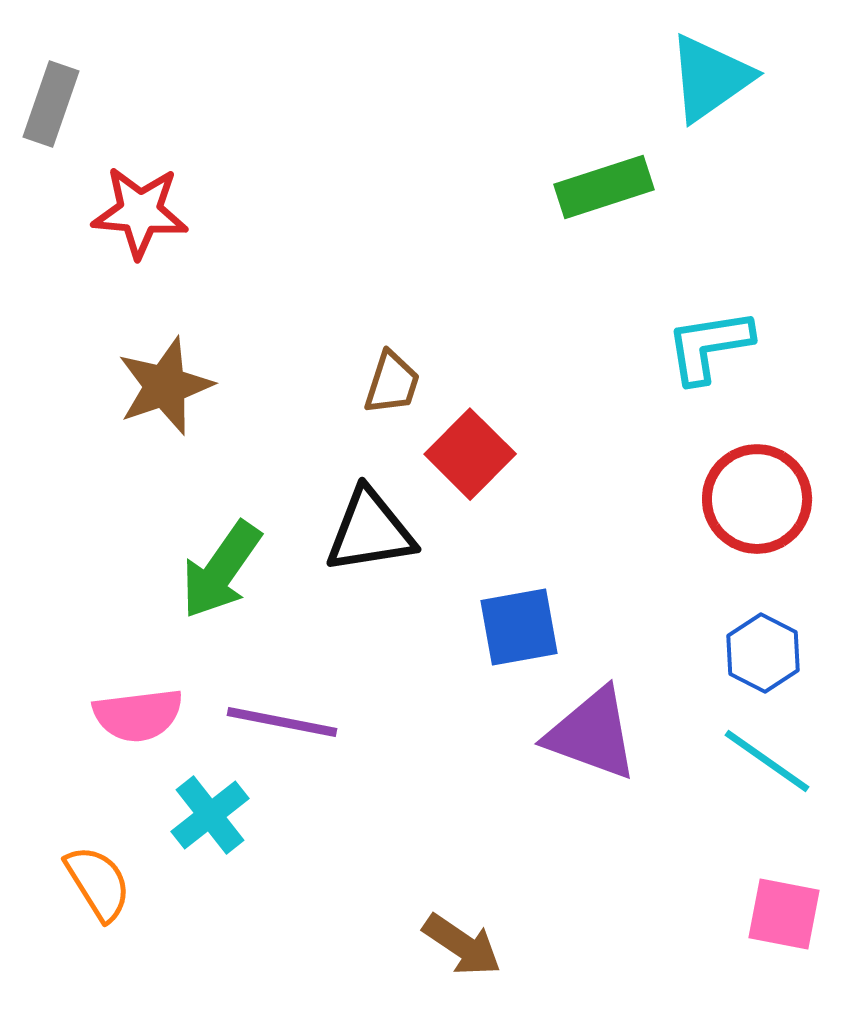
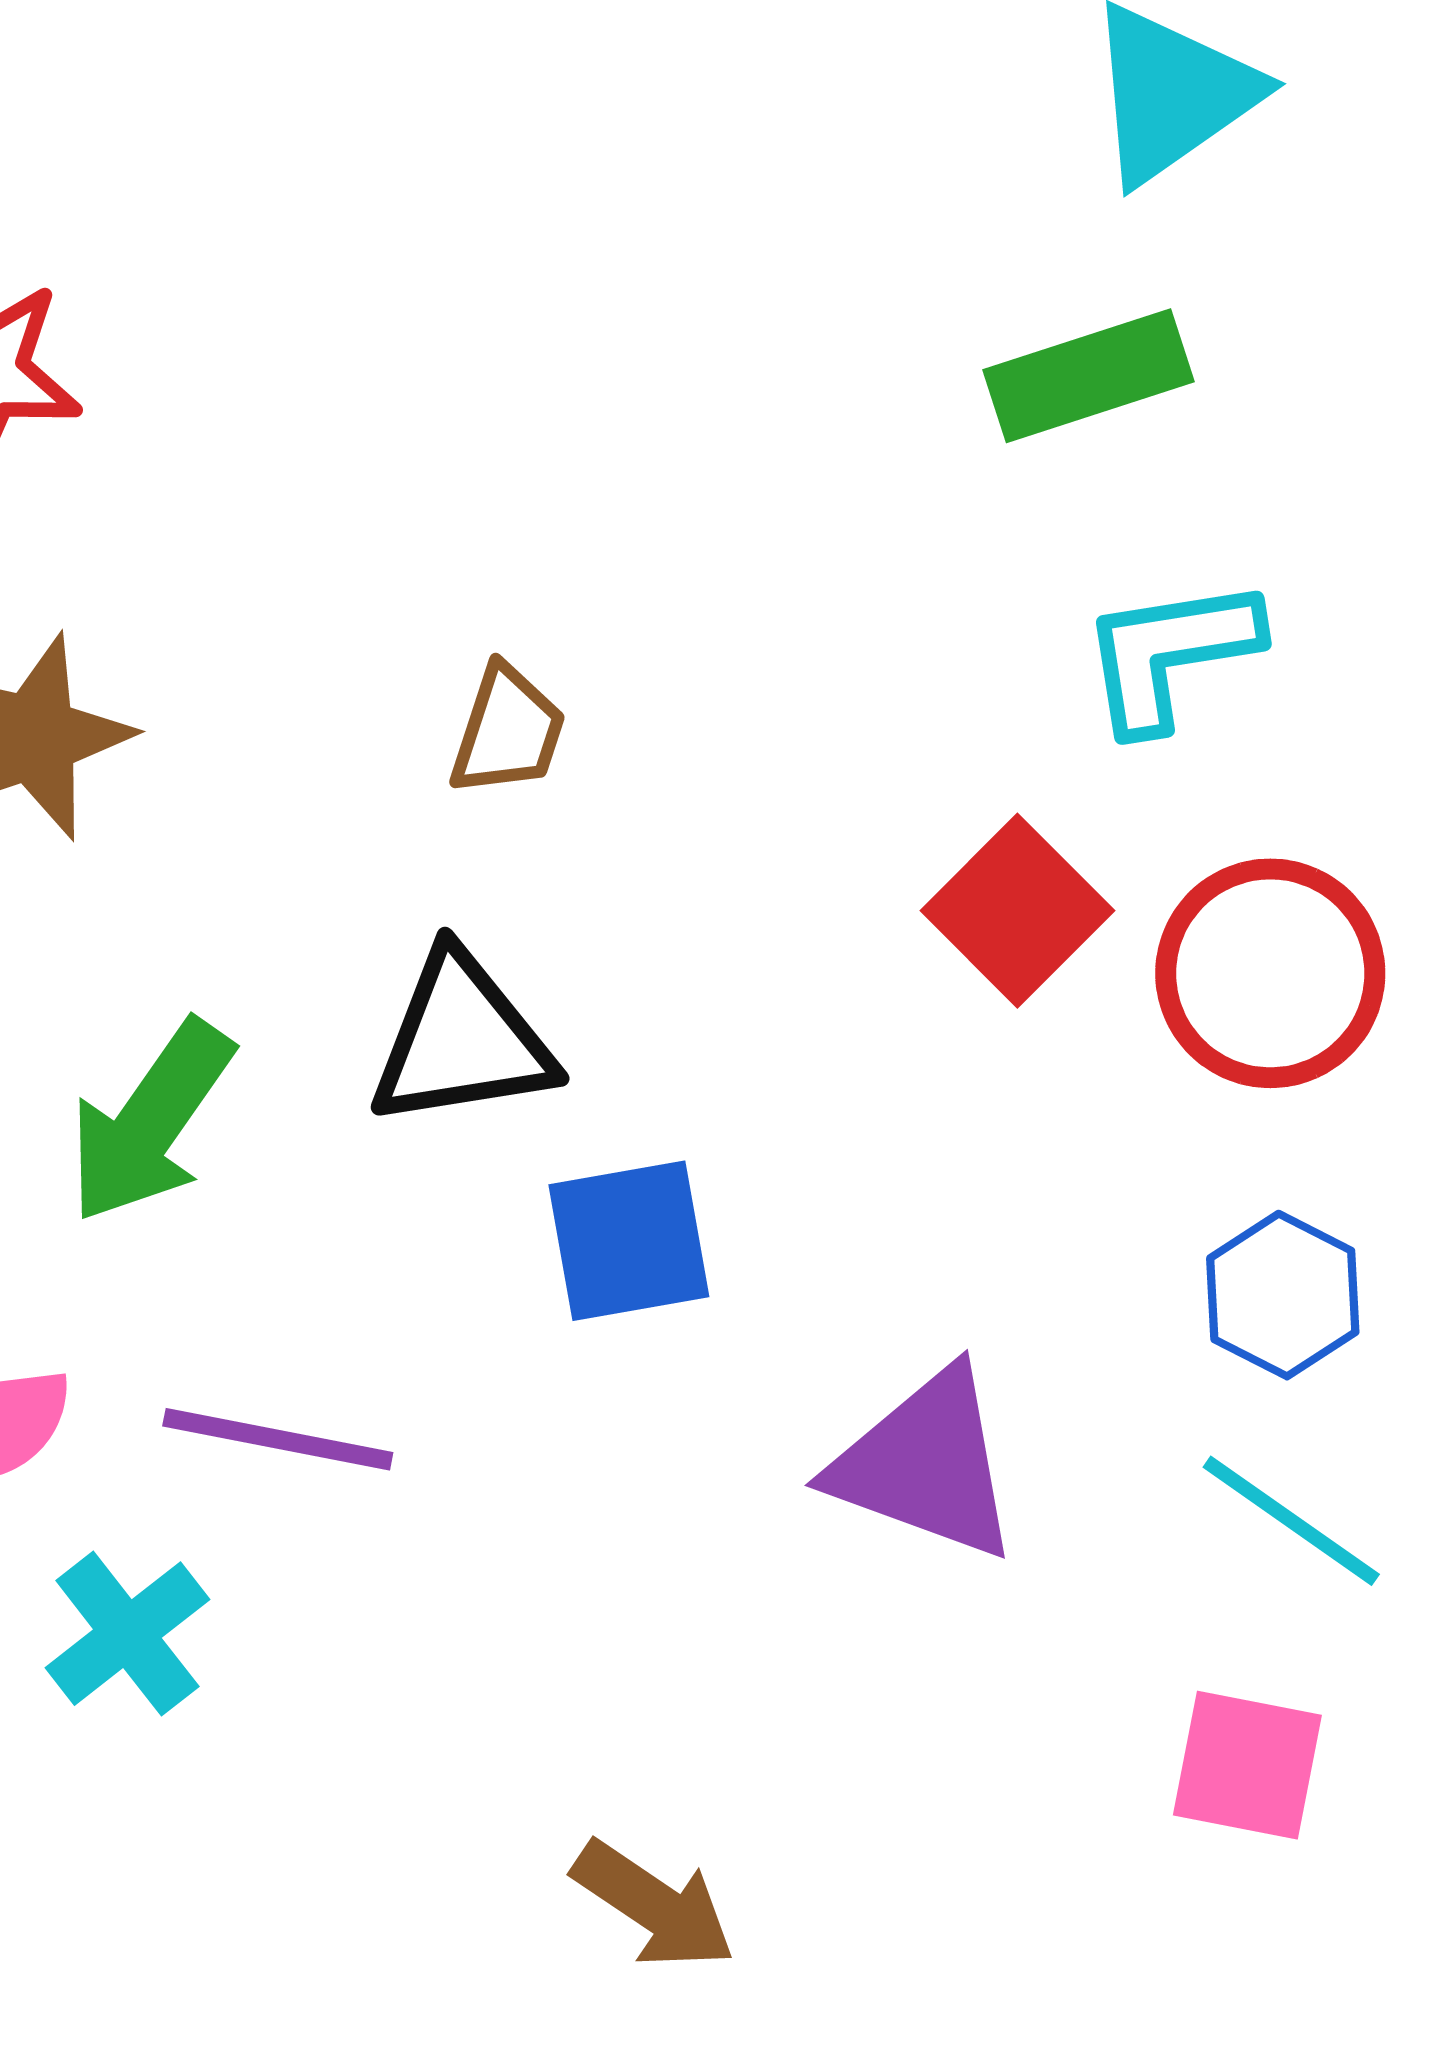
green rectangle: (604, 187) -> (1089, 376), moved
red square: (470, 454) -> (1017, 911), moved
blue square: (519, 627) -> (629, 1241), moved
pink square: (784, 914) -> (1247, 1765), moved

